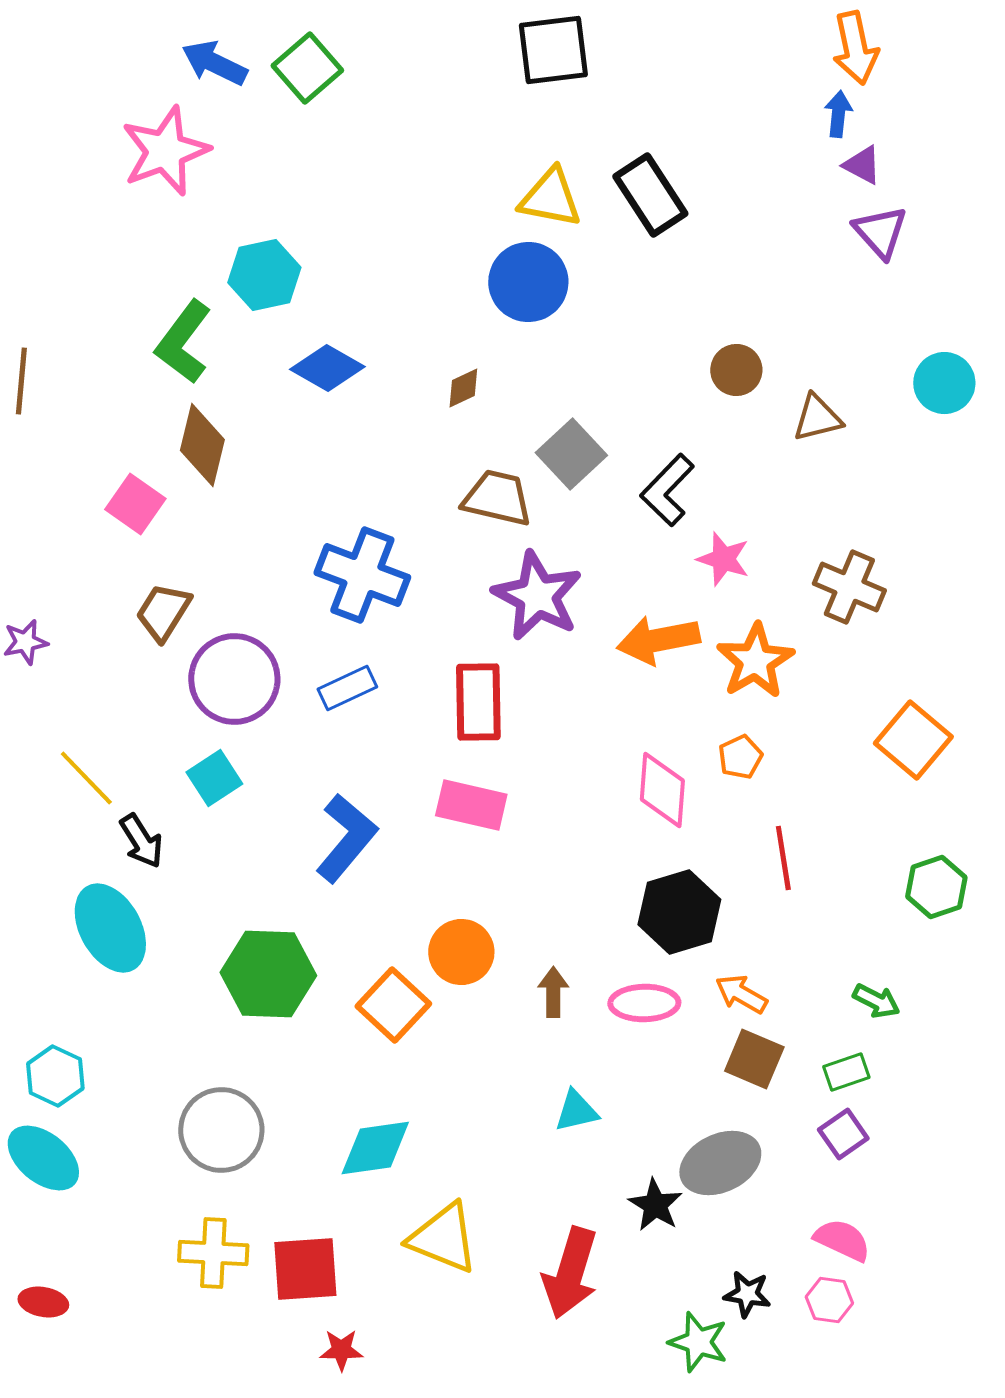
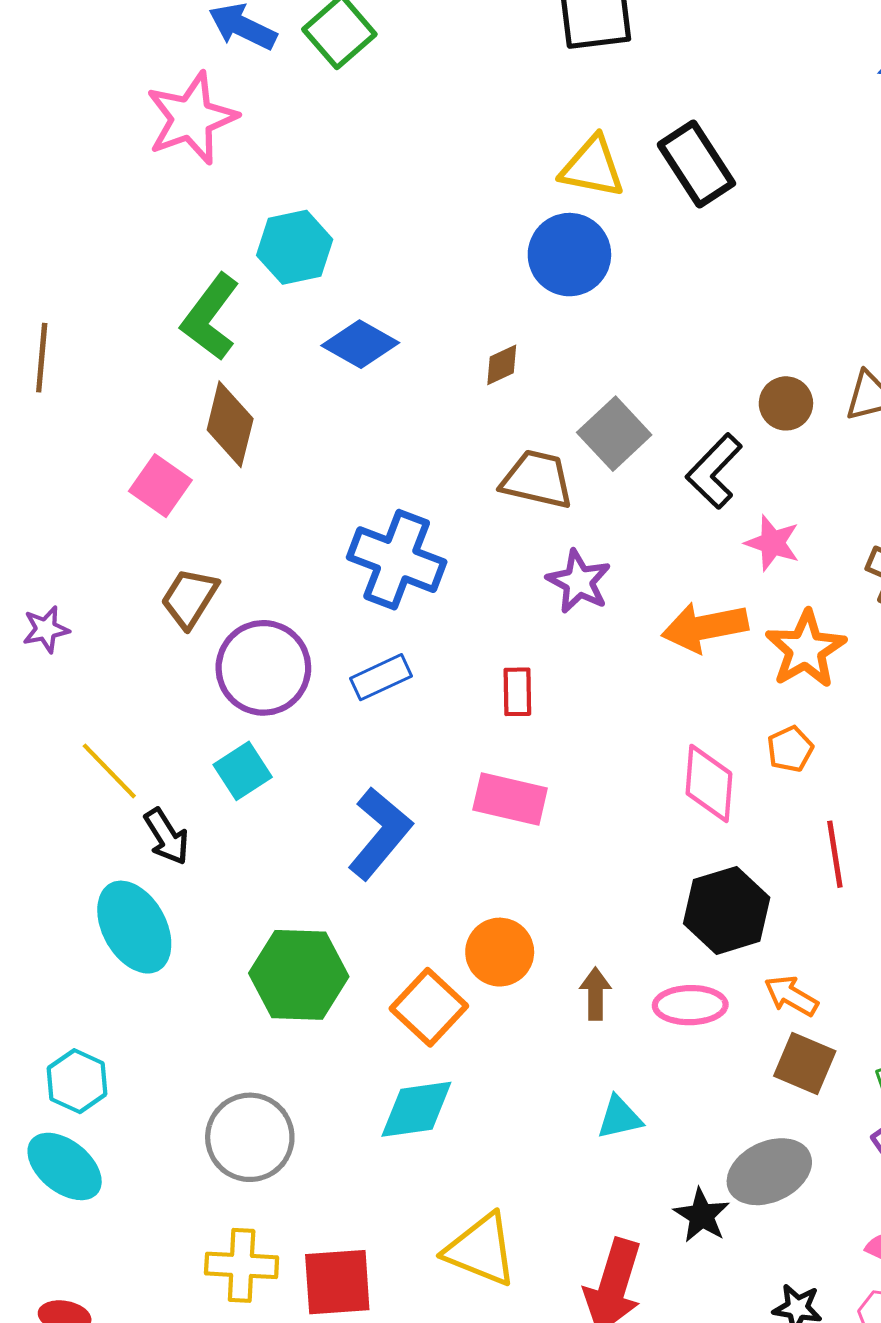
brown circle: (736, 370) -> (786, 403), moved
purple star: (537, 596) -> (579, 581), size x0.7
red rectangle: (478, 702) -> (517, 692), size x0.6
cyan diamond: (375, 1148) -> (416, 1109), moved

